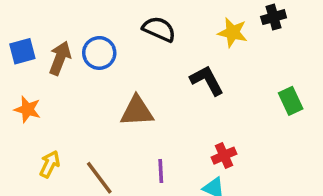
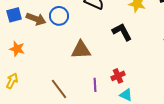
brown arrow: (60, 58) -> (36, 19), turned 90
red cross: (224, 156) -> (118, 76), moved
yellow arrow: (50, 164) -> (12, 81), moved

